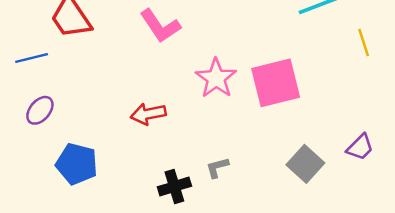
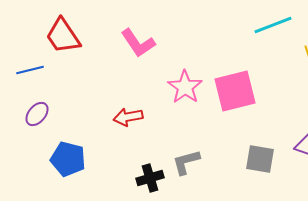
gray square: (305, 164) -> (260, 159), turned -32
gray L-shape: (217, 167) -> (186, 162), size x1.4

